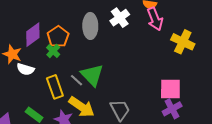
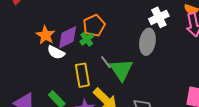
gray ellipse: (90, 26) -> (147, 42), moved
purple diamond: (33, 35) -> (68, 37), moved
gray line: (77, 80) -> (106, 62), moved

